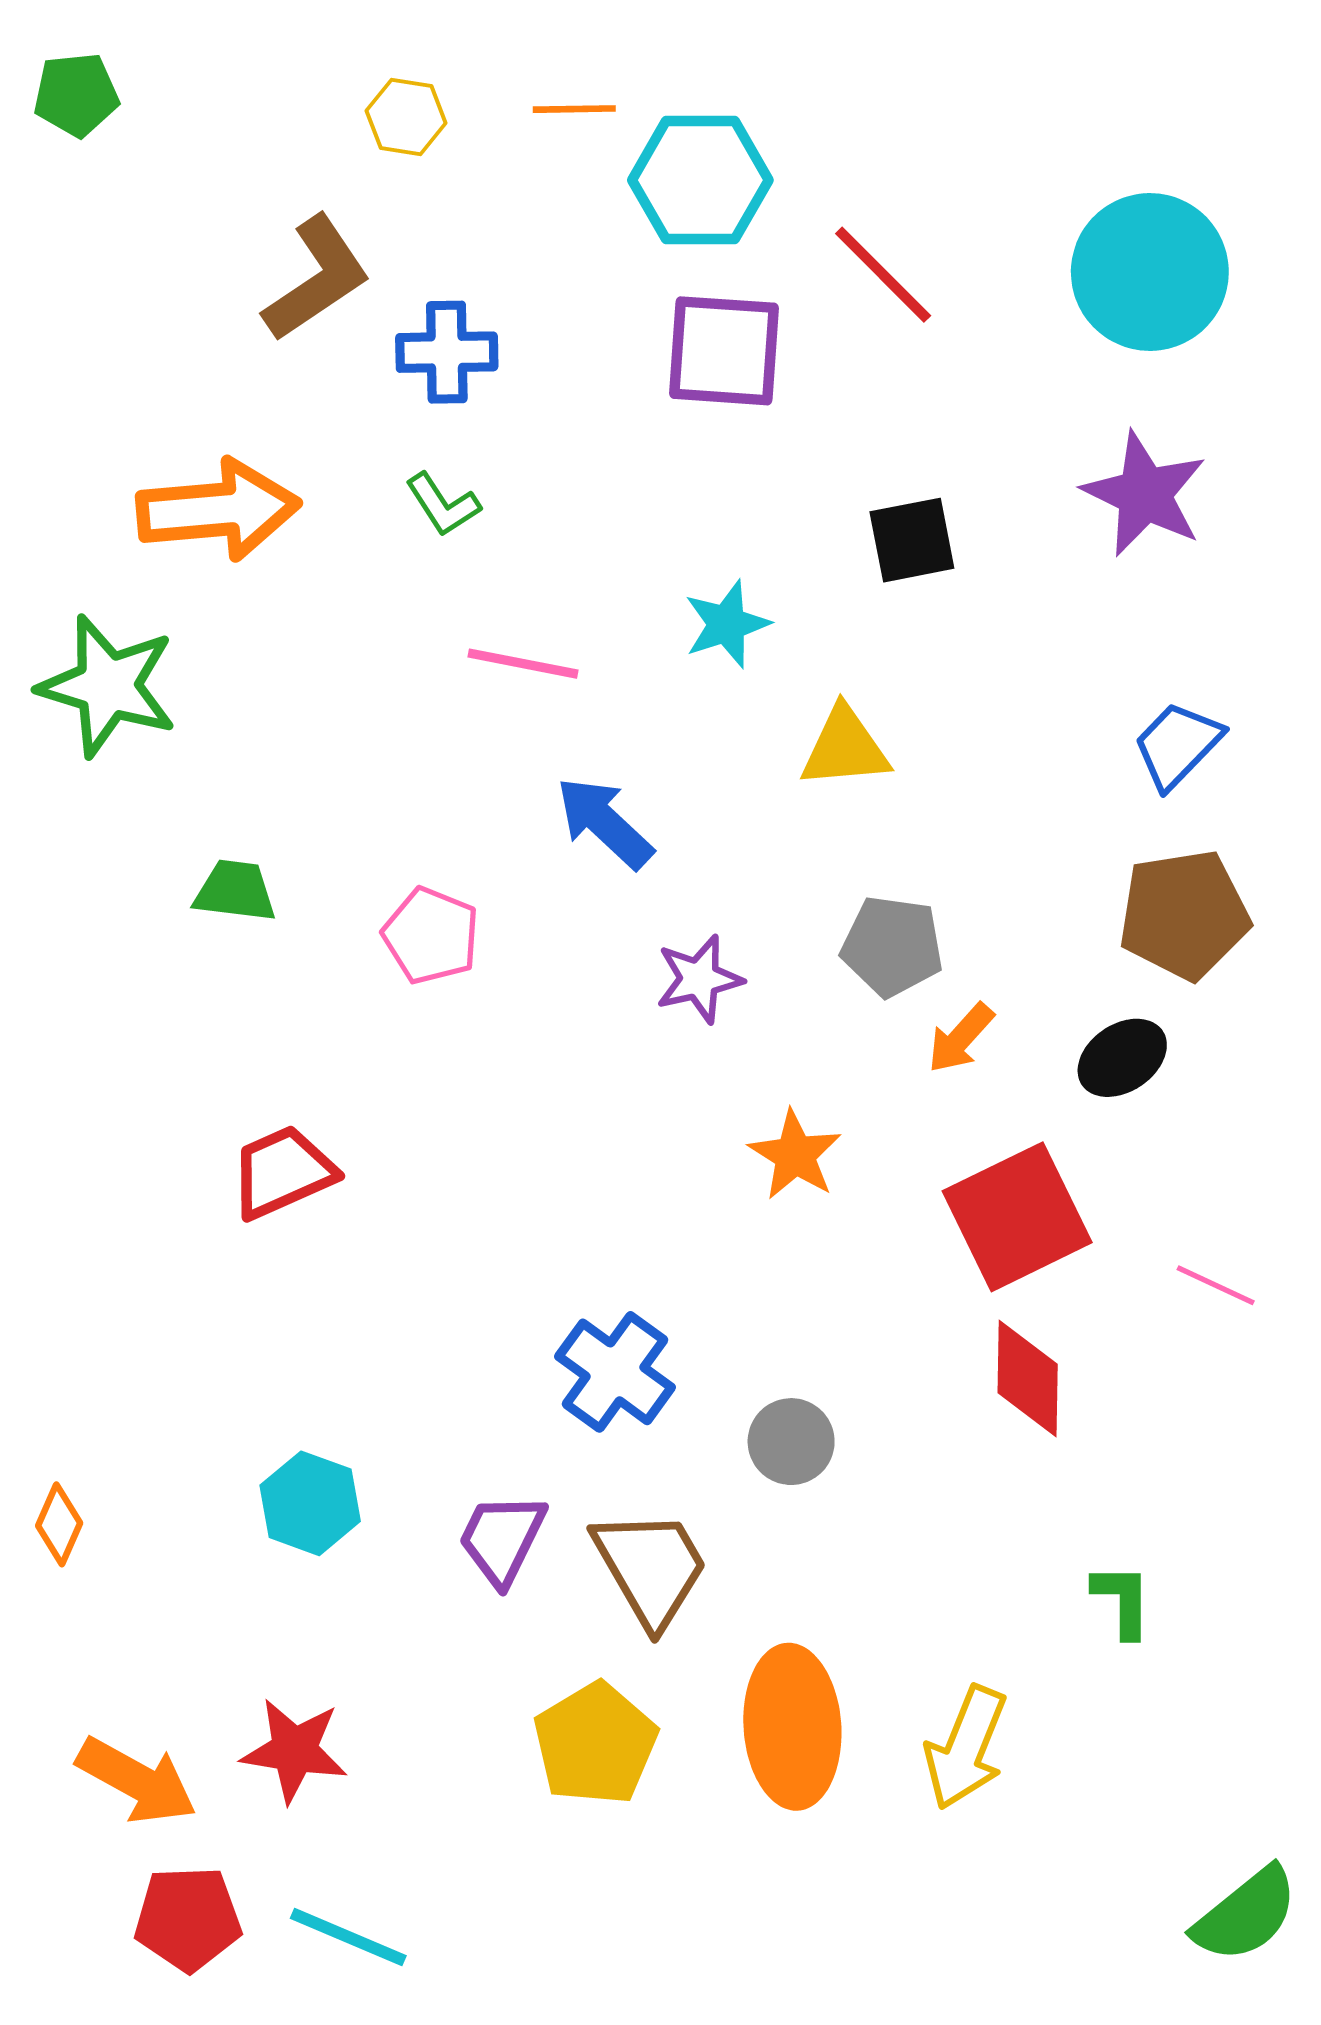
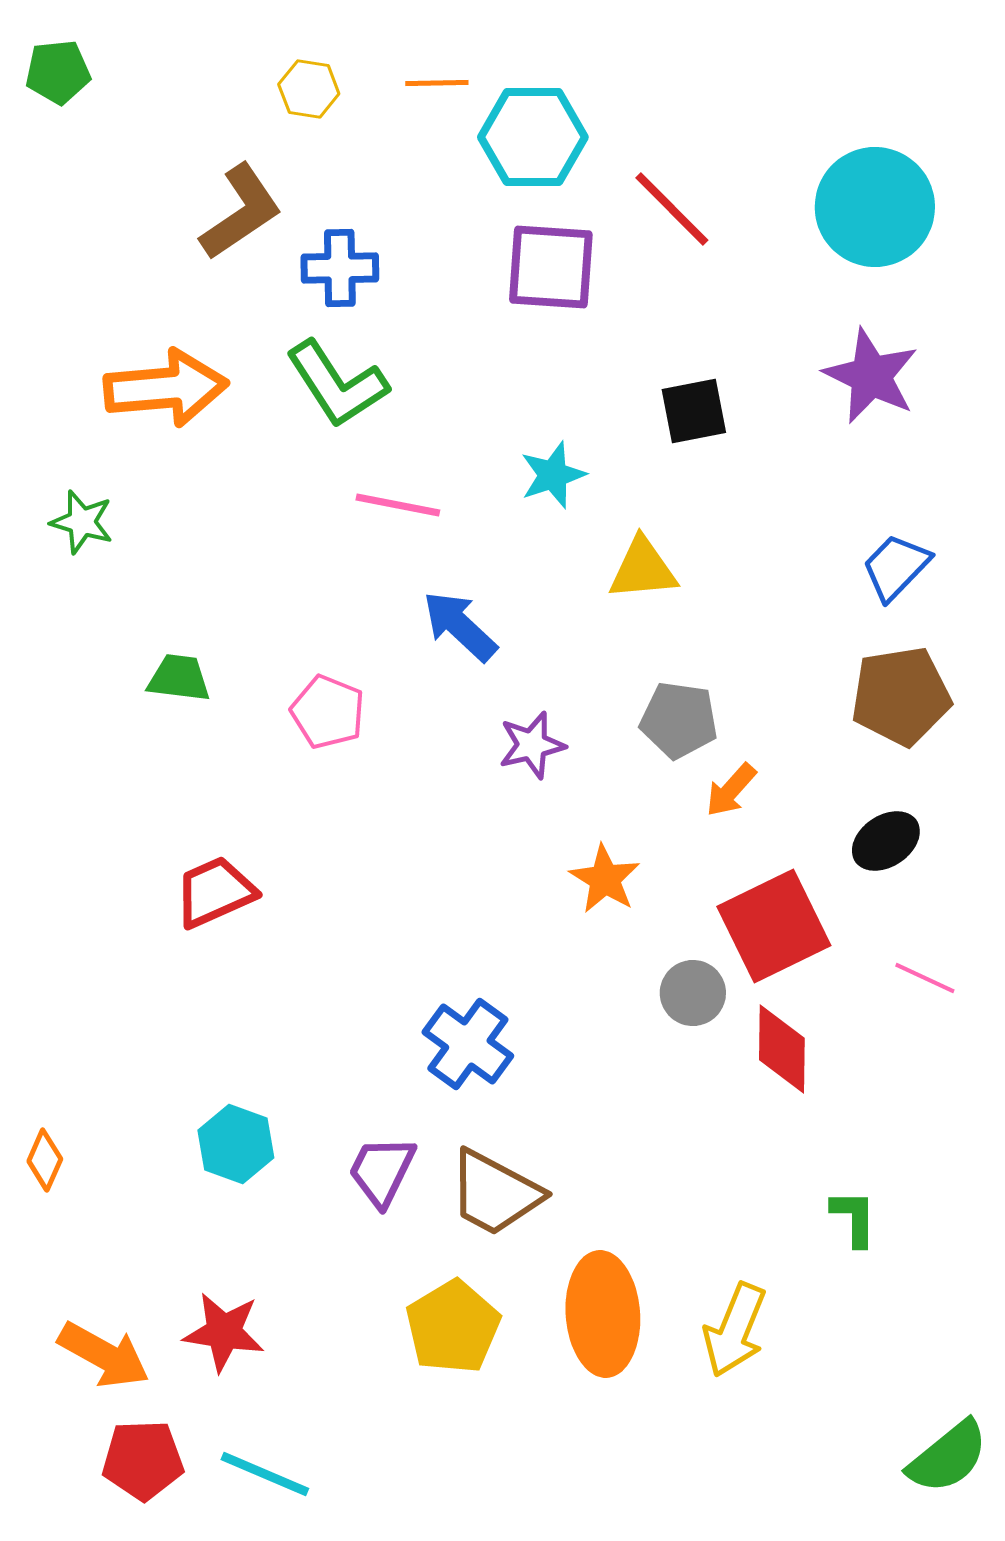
green L-shape: (443, 505) -> (337, 384), size x1.8
green star: (108, 686) -> (82, 522), size x0.6
black ellipse: (1122, 1058) -> (886, 841), moved
gray circle: (791, 1442) -> (693, 993), moved
brown trapezoid: (650, 1568) -> (495, 1193), turned 148

